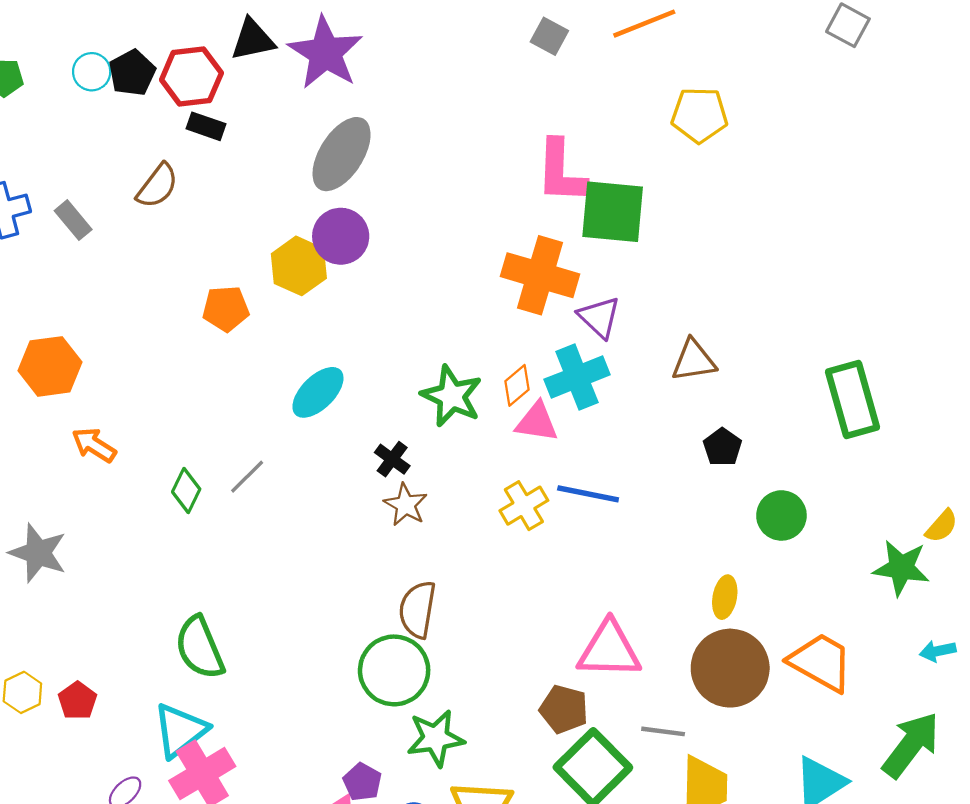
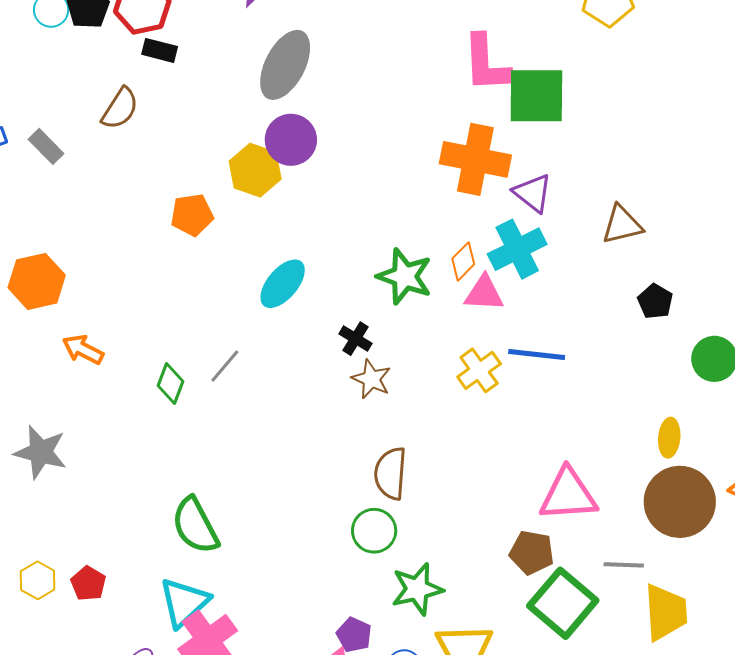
green circle: (394, 670) -> (374, 531), size x0.7

